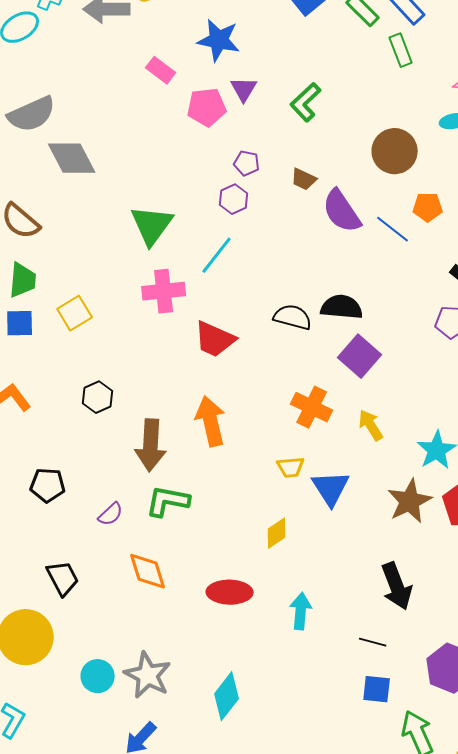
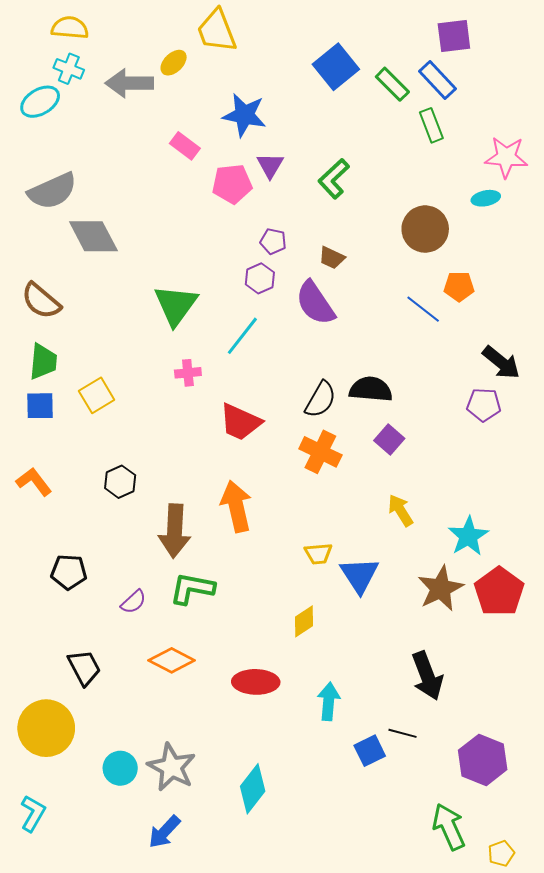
purple semicircle: (342, 211) -> (315, 303), moved
pink cross: (164, 291) -> (188, 373), size x0.6
black semicircle: (293, 317) -> (320, 400), turned 105
purple square: (360, 356) -> (389, 440), size x0.7
orange cross: (312, 407) -> (320, 452), moved
orange diamond: (148, 571) -> (172, 660), turned -45
blue square: (377, 689) -> (370, 751), moved, turned -32

